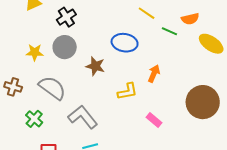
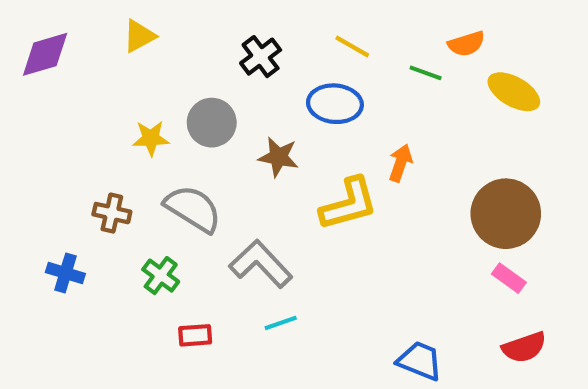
yellow line: (147, 13) -> (352, 47), moved
black cross: (66, 17) -> (261, 57), moved
yellow L-shape: (127, 91) -> (349, 204), size x1.4
pink rectangle: (154, 120) -> (509, 278), moved

